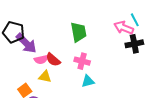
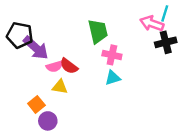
cyan line: (135, 20) -> (165, 13), turned 48
pink cross: (82, 61) -> (112, 55), moved
cyan triangle: (88, 81) -> (113, 78), moved

